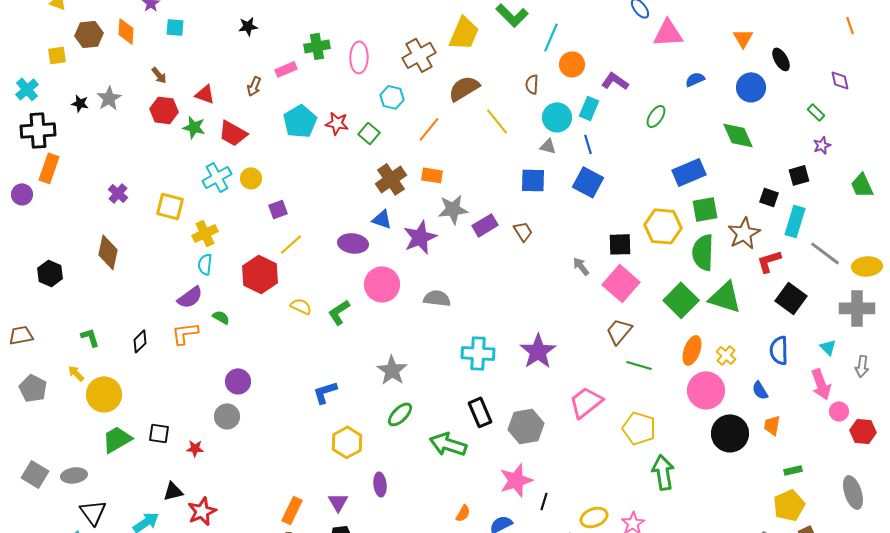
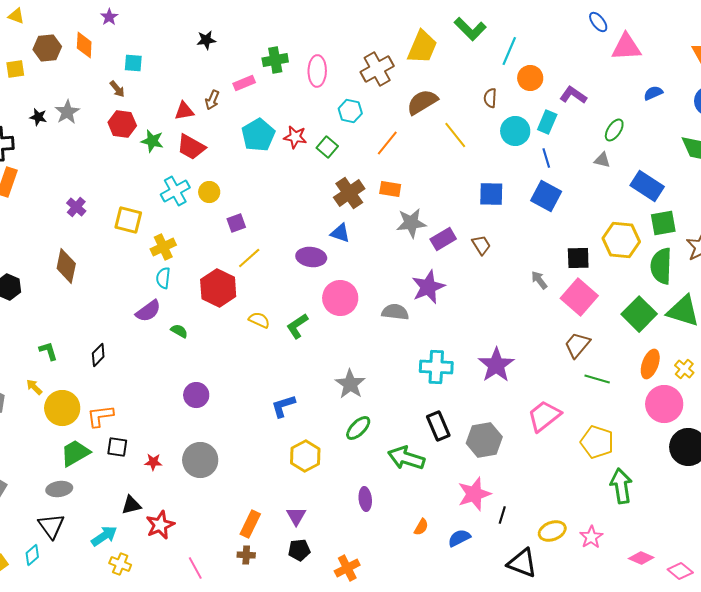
cyan square: (175, 27) -> (133, 63), moved
red triangle: (205, 94) -> (184, 111), moved, turned -30
gray triangle: (548, 146) -> (602, 160), moved
blue rectangle: (689, 172) -> (647, 186), turned 56
purple star: (420, 237) -> (428, 287), moved
orange L-shape: (185, 333) -> (100, 416), moved
gray circle: (227, 416) -> (200, 460), moved, size x1.4
gray ellipse: (74, 475) -> (59, 489), moved
purple ellipse: (380, 484) -> (365, 499), moved

